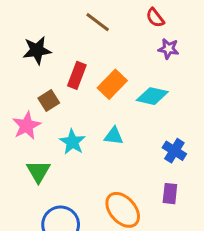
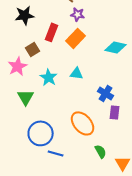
purple star: (168, 49) -> (78, 14), moved
cyan diamond: (152, 96) -> (116, 47), moved
blue cross: (174, 151) -> (106, 93), moved

